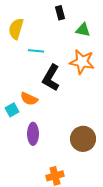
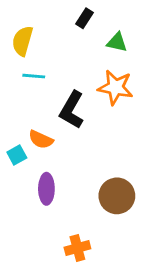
black rectangle: (60, 13) -> (84, 18), turned 48
cyan line: (36, 51) -> (34, 76), moved

